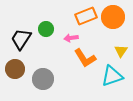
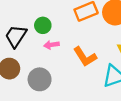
pink arrow: (71, 38) -> (51, 45), moved

